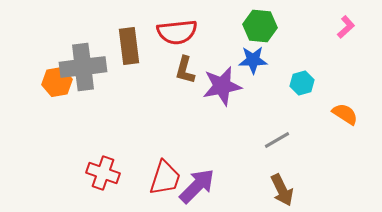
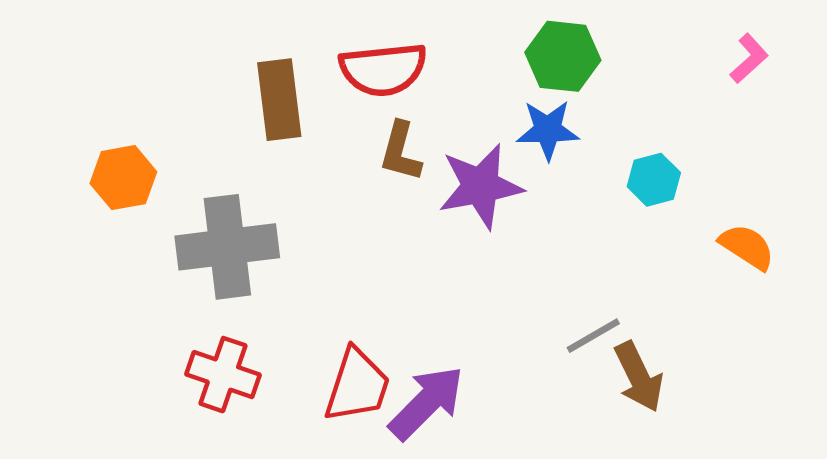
gray cross: (83, 67) -> (227, 247), moved
gray line: (277, 140) -> (593, 336), moved
brown arrow: (282, 190) -> (639, 377), moved

